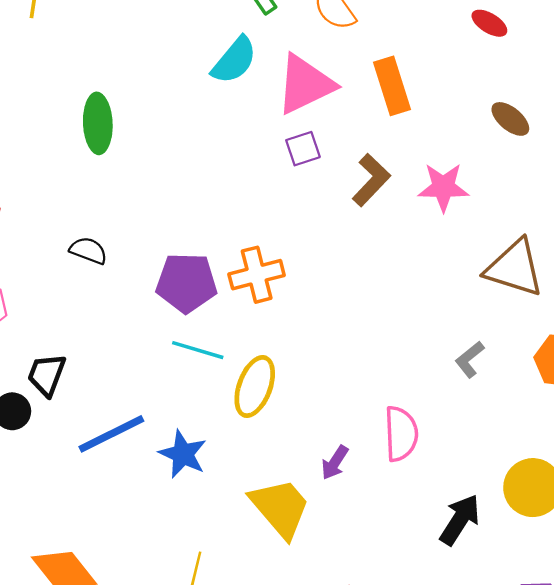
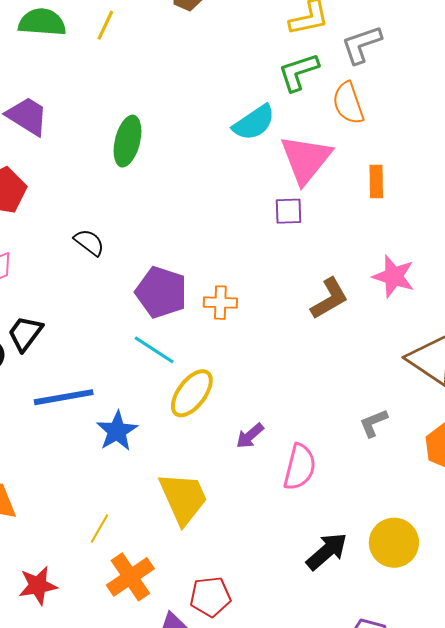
pink triangle: (305, 84) -> (306, 159), turned -42
orange rectangle: (392, 86) -> (376, 181), size x0.7
brown L-shape: (371, 180) -> (329, 299), moved
orange cross: (257, 275) -> (220, 303), size x0.7
purple arrow: (335, 463) -> (250, 436), moved

